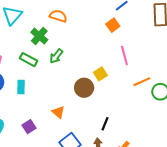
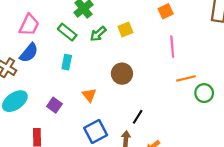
yellow square: (100, 74) -> (125, 30), moved
cyan rectangle: (21, 87) -> (67, 62), moved
purple square: (29, 127) -> (54, 105), turned -32

